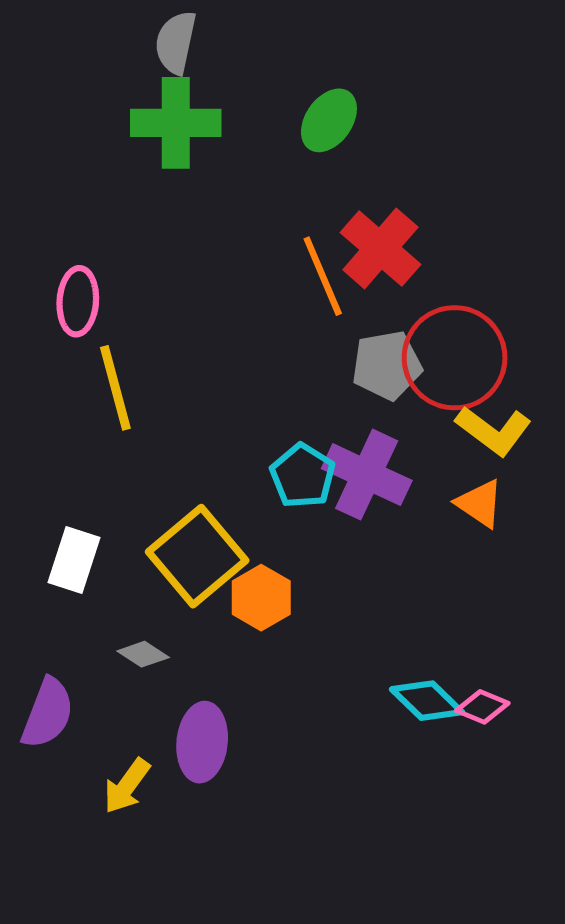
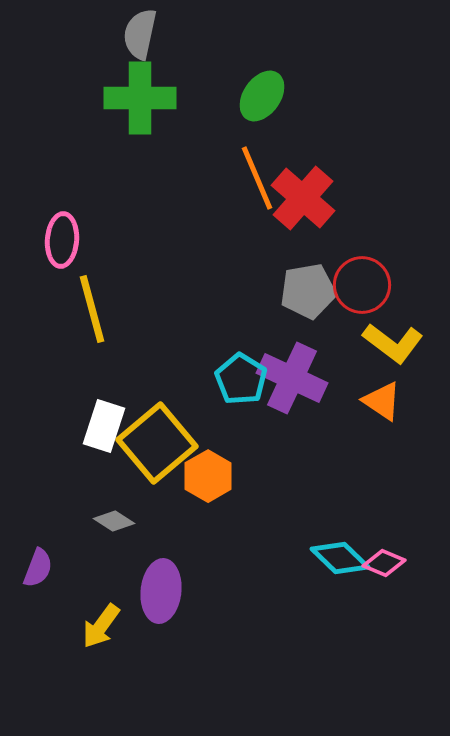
orange line: (323, 276) -> (257, 178), moved
red circle: (455, 358) -> (362, 285), size x0.7
white rectangle: (74, 560) -> (104, 426), moved
purple semicircle: (48, 713) -> (38, 568), size x0.7

